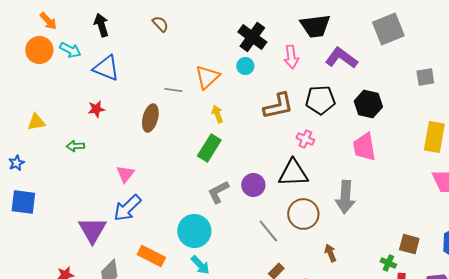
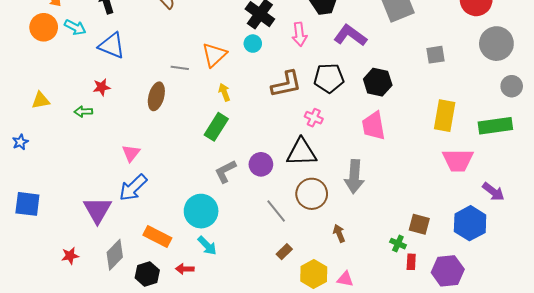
green arrow: (75, 146) -> (83, 112), moved
blue square: (23, 202) -> (27, 204), moved

